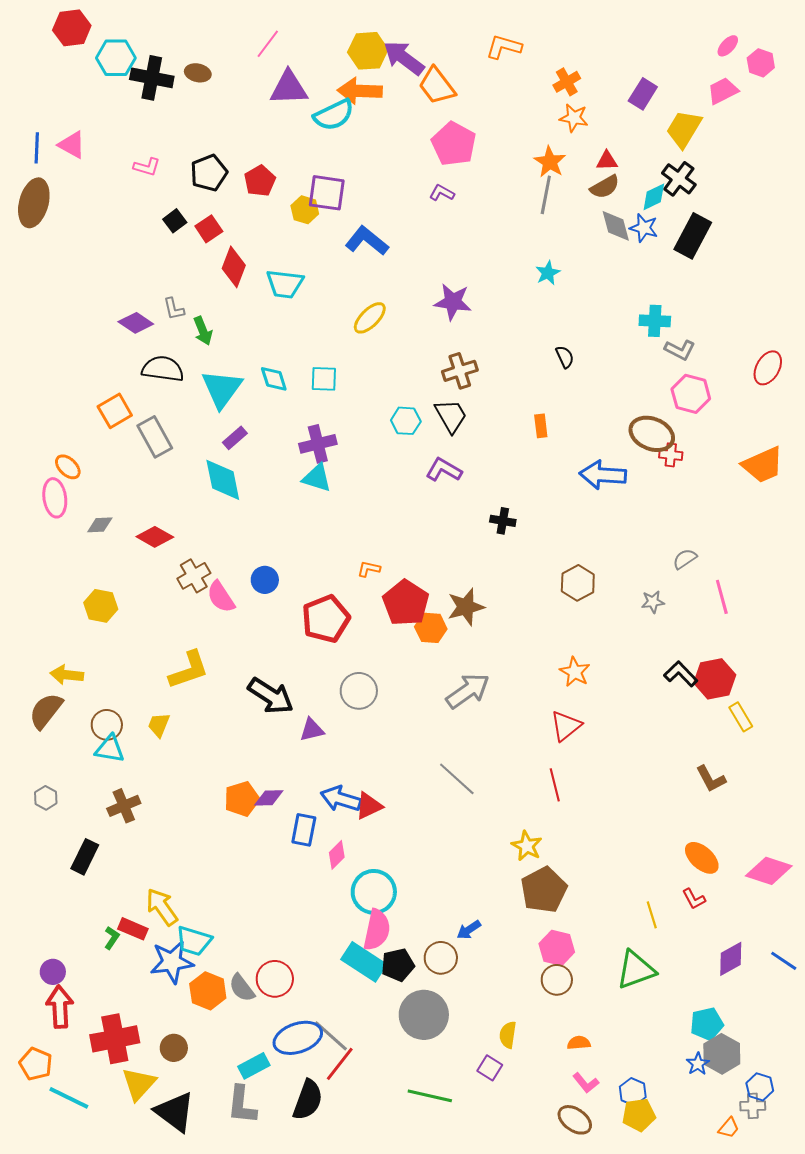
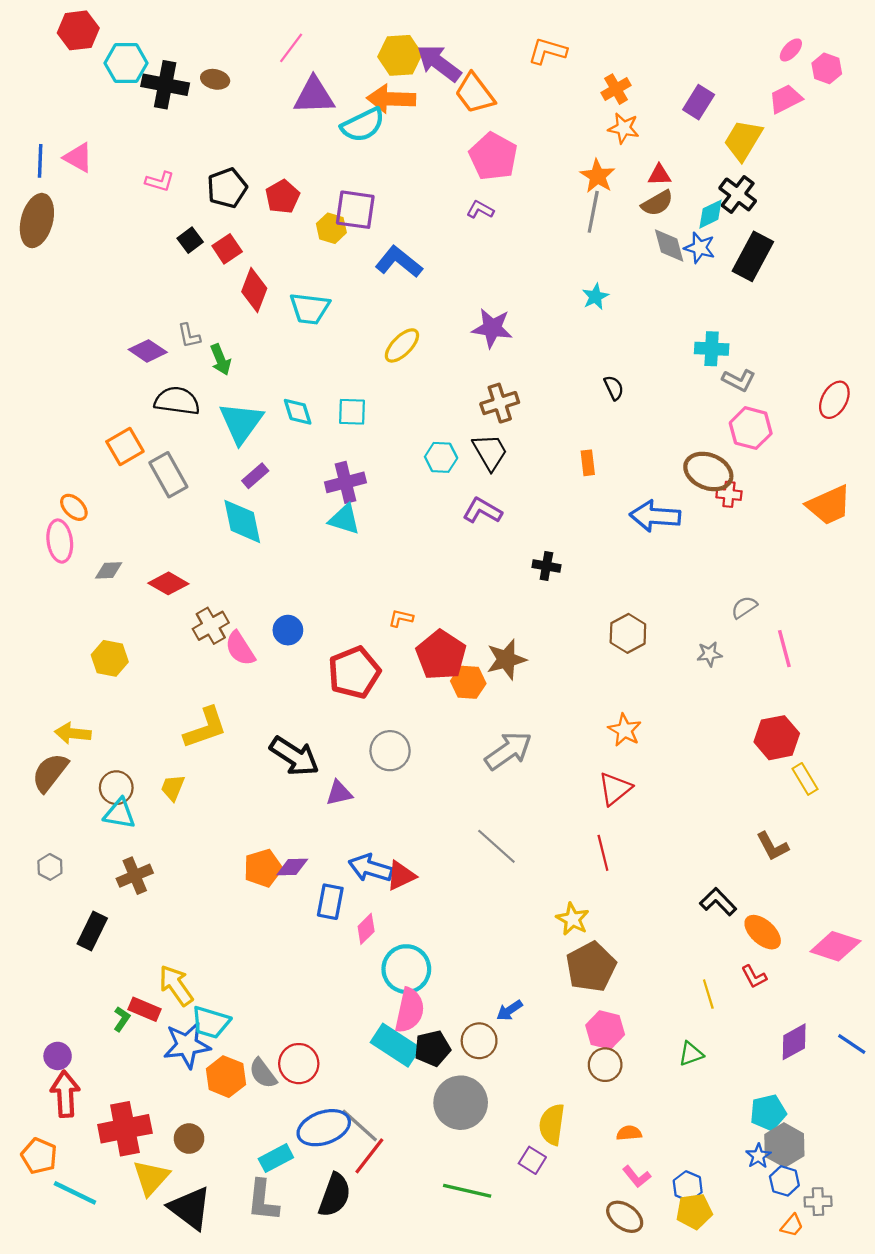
black L-shape: (681, 674) -> (718, 902), moved
green triangle: (636, 970) -> (691, 1054), size x0.6
yellow semicircle: (508, 1035) -> (552, 1124), size x1.4
blue hexagon: (760, 1087) -> (784, 1181), moved

